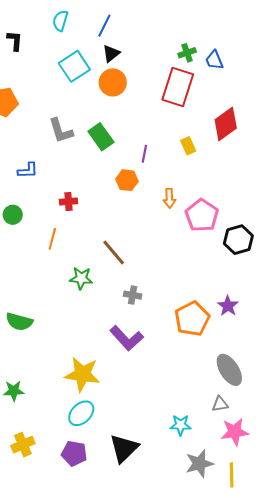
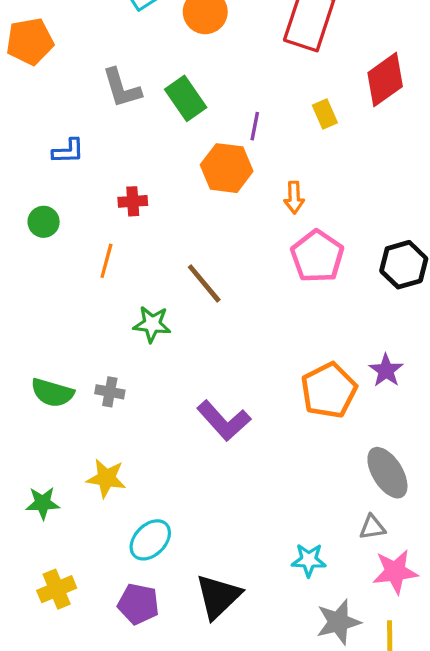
orange hexagon: (127, 180) -> (227, 168), size x1.4
pink pentagon: (202, 215) -> (317, 256), moved
gray cross: (133, 295) -> (110, 392), moved
yellow star: (82, 374) -> (106, 478), moved, size x0.7

